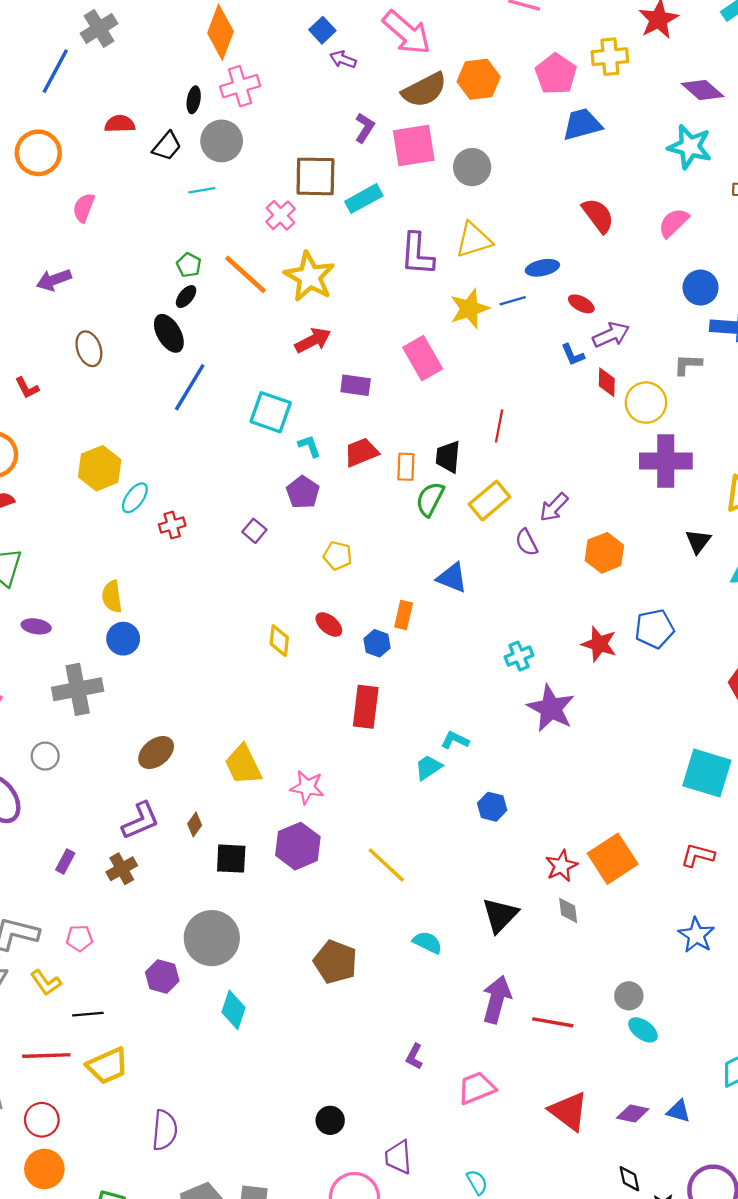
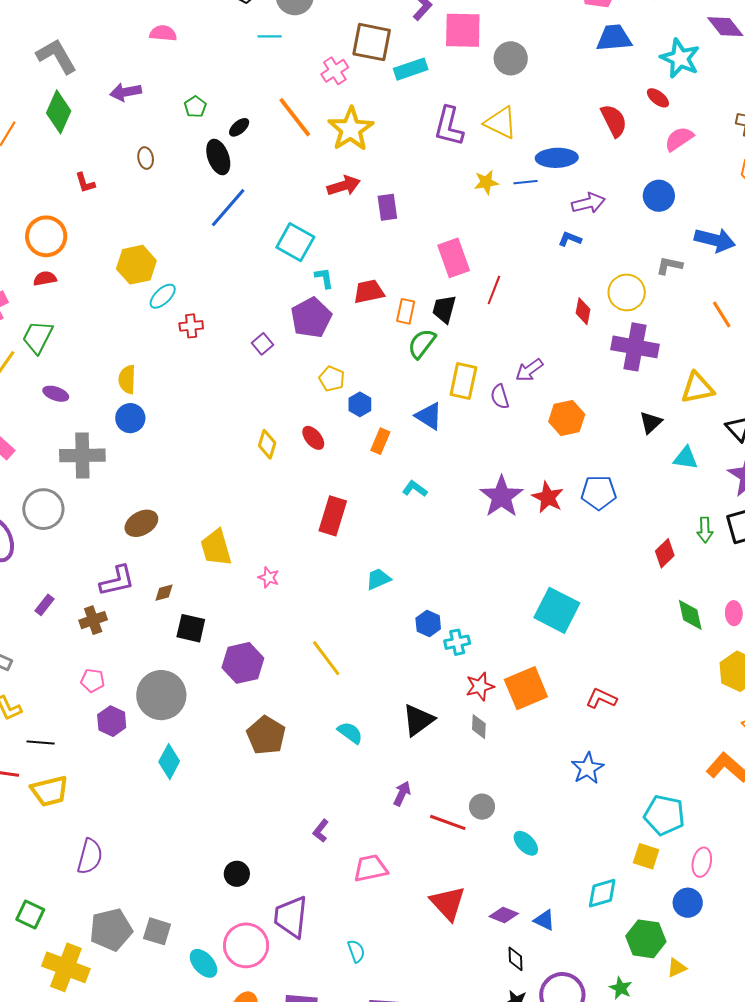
cyan star: (690, 147) -> (680, 58), moved
pink semicircle: (84, 208) -> (163, 33), turned 64
yellow triangle: (474, 240) -> (501, 123), turned 33
green pentagon: (189, 265) -> (195, 107), moved
blue ellipse: (542, 268) -> (557, 158), size x1.4
blue circle: (701, 288) -> (659, 196), moved
red ellipse: (581, 304) -> (658, 98), moved
yellow star: (469, 309) -> (486, 182), size x0.7
purple arrow: (611, 335) -> (588, 203), moved
brown ellipse: (89, 349) -> (146, 158), size x0.7
blue L-shape: (573, 355) -> (570, 239), turned 125
pink rectangle: (423, 358) -> (454, 258), moved
red diamond: (607, 382) -> (583, 311), moved
purple rectangle: (356, 385) -> (387, 207), moved, turned 64
purple pentagon: (303, 492) -> (311, 318), size x1.4
yellow rectangle: (490, 501) -> (463, 381), moved, turned -48
blue hexagon: (377, 643) -> (360, 404), moved
cyan cross: (519, 656) -> (457, 642), moved
purple star: (551, 708) -> (501, 497), moved
cyan L-shape: (455, 740) -> (415, 489), moved
gray circle: (45, 756) -> (43, 509), size x1.6
cyan square: (707, 773) -> (557, 610), moved
pink star: (307, 787) -> (269, 577), size x0.7
brown diamond: (195, 825) -> (164, 593), turned 30
purple hexagon: (298, 846) -> (243, 663), moved
pink pentagon: (79, 938) -> (93, 680), moved
gray circle: (629, 996) -> (482, 807), moved
purple arrow: (497, 999) -> (402, 794), size x0.6
purple trapezoid: (398, 1157) -> (291, 917), size x1.4
black diamond: (629, 1179) -> (515, 959), moved

